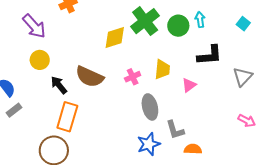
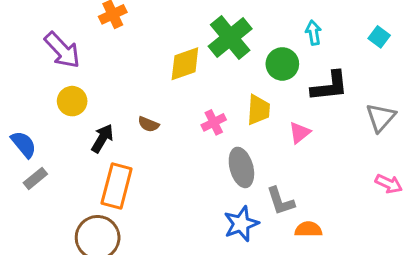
green circle: (178, 26) -> (282, 64), moved
brown semicircle: (90, 77) -> (148, 124), size x0.5
black arrow: (59, 85) -> (102, 138), turned 72

